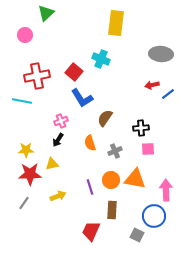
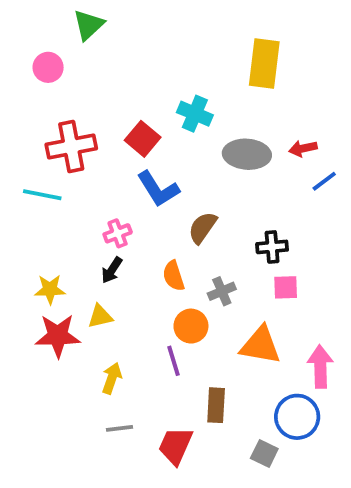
yellow rectangle: (116, 23) -> (264, 63), moved
gray ellipse: (161, 54) -> (247, 154), moved
red arrow: (152, 85) -> (303, 148), moved
orange circle: (111, 180) -> (191, 326), moved
yellow arrow: (58, 196) -> (112, 378), turned -49
gray line: (24, 203) -> (120, 428), moved, turned 48

